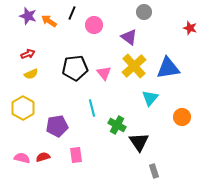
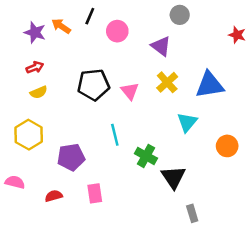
purple star: (28, 16) -> (35, 32), moved
yellow cross: (134, 66) -> (167, 82), size x0.7
pink semicircle: (22, 158) -> (15, 182), moved

